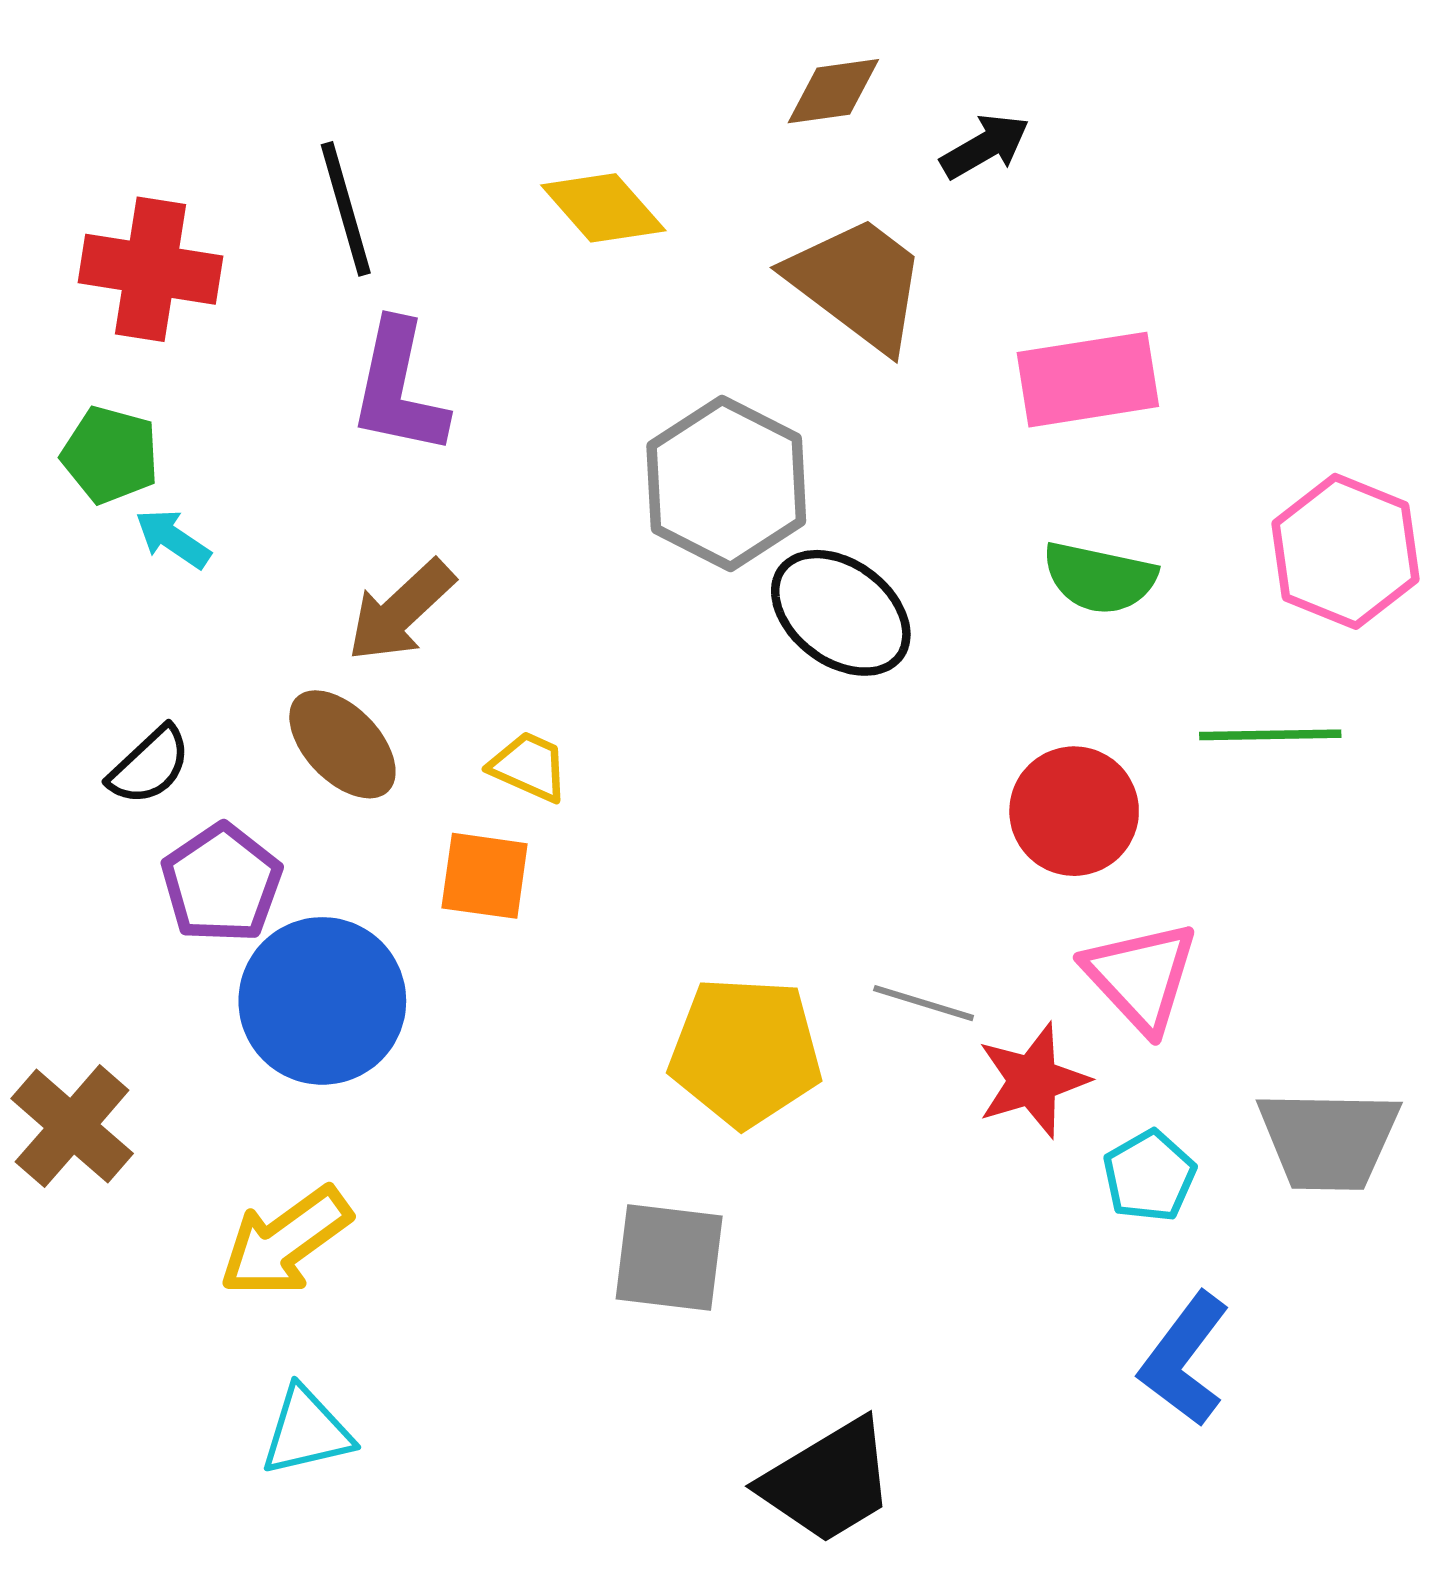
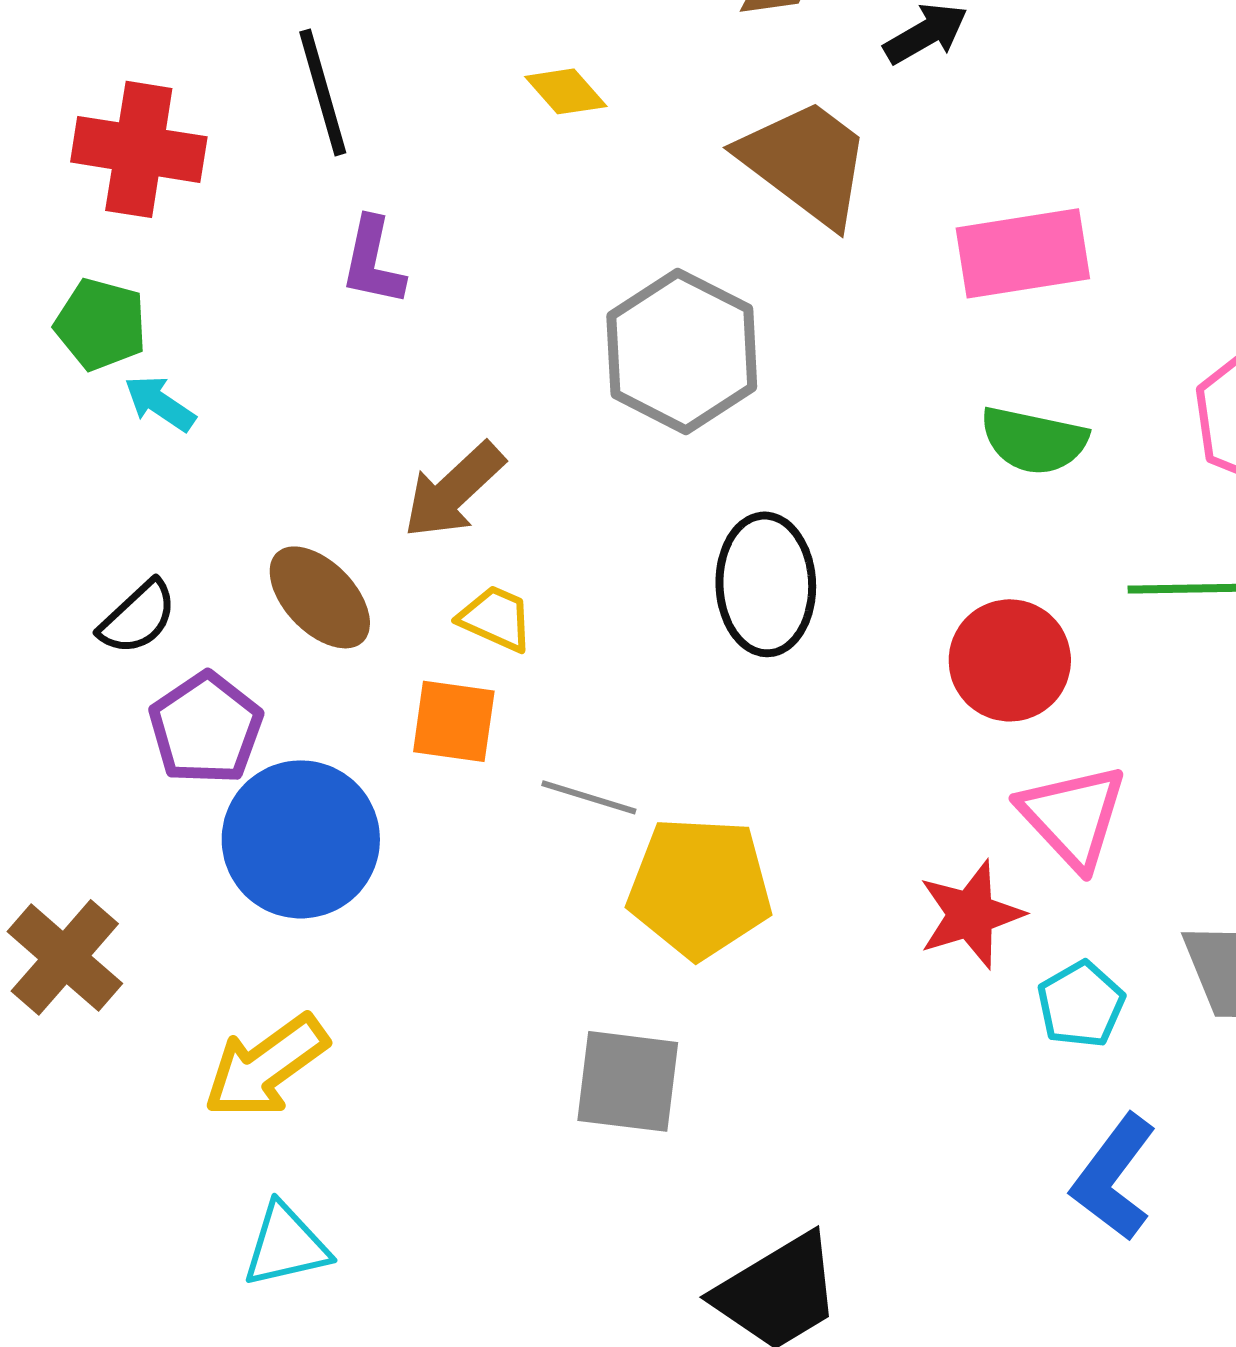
yellow diamond: (603, 208) -> (566, 91), size x0.7
purple L-shape: (399, 388) -> (373, 261), size x0.7
brown arrow: (401, 611) -> (454, 490), moved
black ellipse: (841, 613) -> (766, 584), moved, turned 51
gray line: (924, 1003) -> (589, 797), moved

